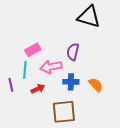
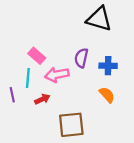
pink rectangle: (33, 50) -> (37, 56), turned 70
blue cross: (71, 82) -> (108, 66), moved

